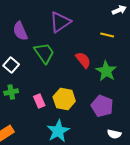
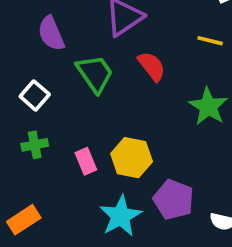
red semicircle: (83, 60) -> (152, 66), moved
purple pentagon: (102, 106) -> (174, 200), moved

